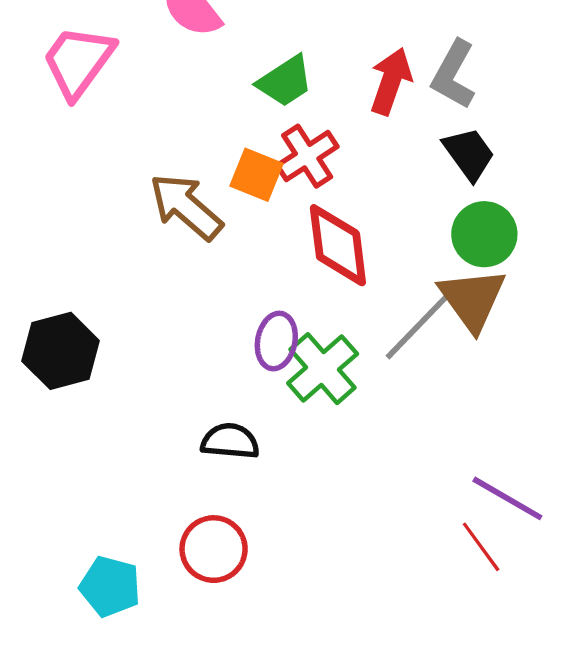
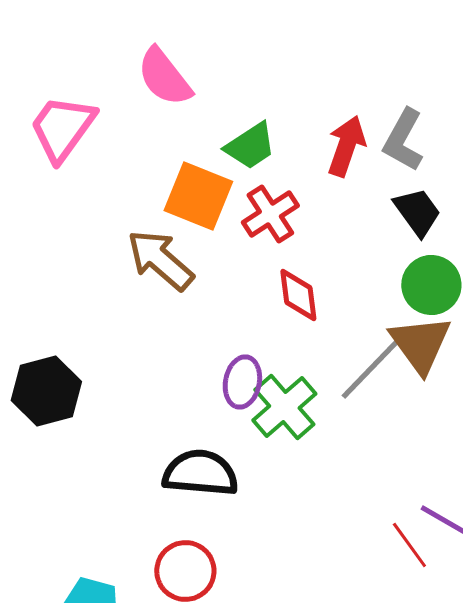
orange square: (256, 175) -> (198, 196), moved, size x1.4
red diamond: (338, 245) -> (298, 295), size x0.7
black semicircle: (230, 441) -> (200, 473), size x1.4
red line: (481, 547) -> (409, 545), moved

